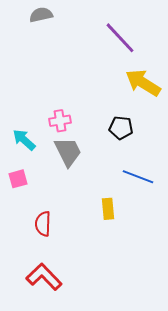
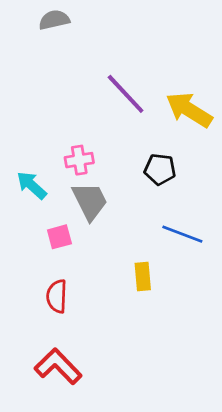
purple line: (120, 38) -> (126, 94), moved
pink square: (18, 179) -> (59, 237), moved

